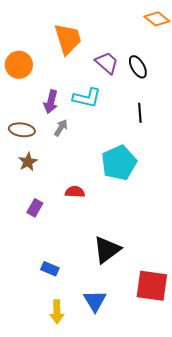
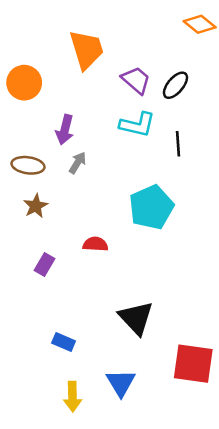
black ellipse: (138, 67) -> (175, 85), turned 70
cyan L-shape: (87, 98) -> (137, 125), moved
black triangle: (107, 250) -> (136, 318), turned -36

